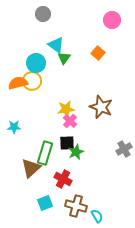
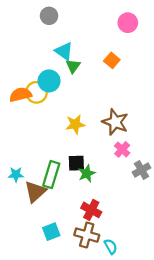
cyan circle: (36, 63) -> (49, 81), moved
pink cross: (70, 121) -> (122, 149), moved
cyan star: (14, 127) -> (16, 175), moved
red cross: (63, 179) -> (91, 210), moved

